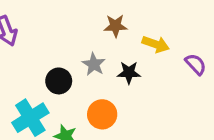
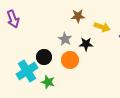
black circle: (59, 81) -> (44, 57), moved
orange circle: (102, 114) -> (70, 60), moved

